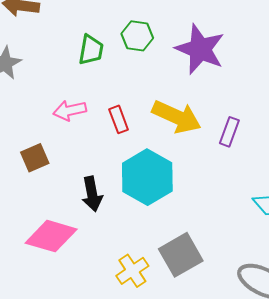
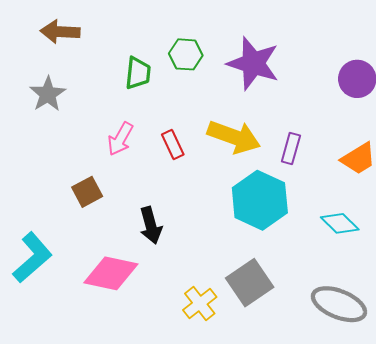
pink arrow: (70, 110) -> (120, 139), turned -44
cyan hexagon: (147, 177) -> (260, 200), moved

